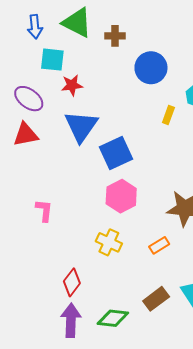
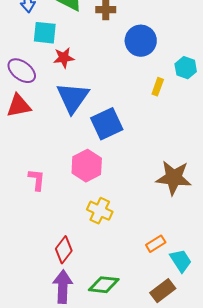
pink hexagon: (121, 196) -> (87, 166), moved
orange rectangle: (159, 245) -> (156, 244), moved
brown rectangle: (156, 299) -> (163, 291), moved

